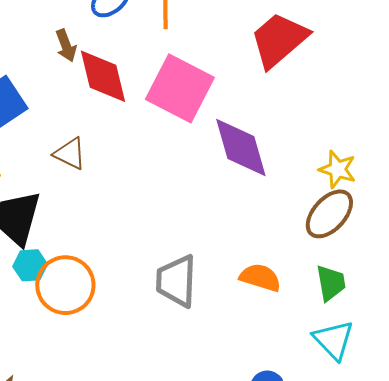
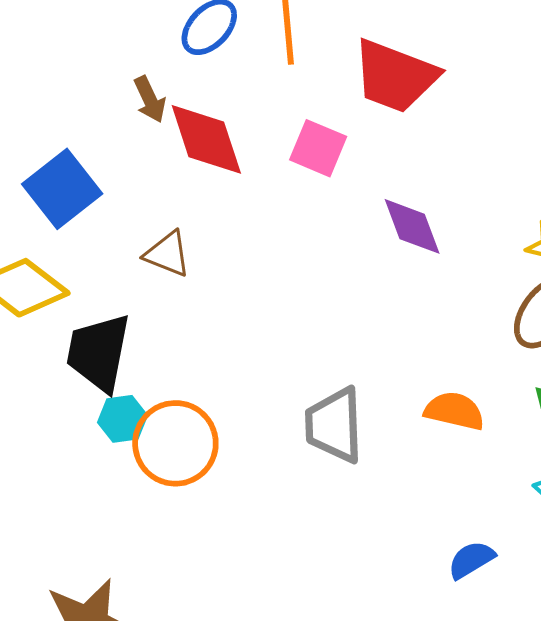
red trapezoid: (279, 40) -> (395, 76), moved, turned -114
pink square: (180, 88) -> (318, 148), size x0.6
purple diamond: (241, 147) -> (412, 226), size x0.7

